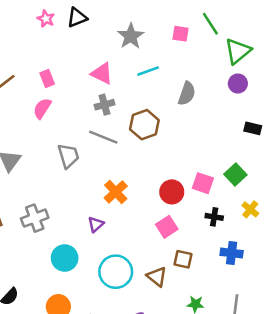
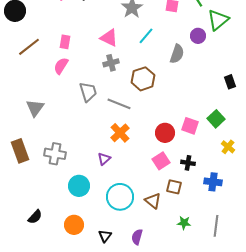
cyan line: (148, 71) -> (146, 36), turned -30
pink rectangle: (47, 79) -> (65, 42), turned 32
purple circle: (238, 84) -> (198, 36), moved
black rectangle: (253, 128) -> (230, 82), turned 56
gray line: (103, 137) -> (119, 104), moved
gray trapezoid: (68, 156) -> (88, 92), moved
black cross: (214, 217) -> (188, 163), moved
gray cross: (35, 218) -> (55, 154), turned 30

